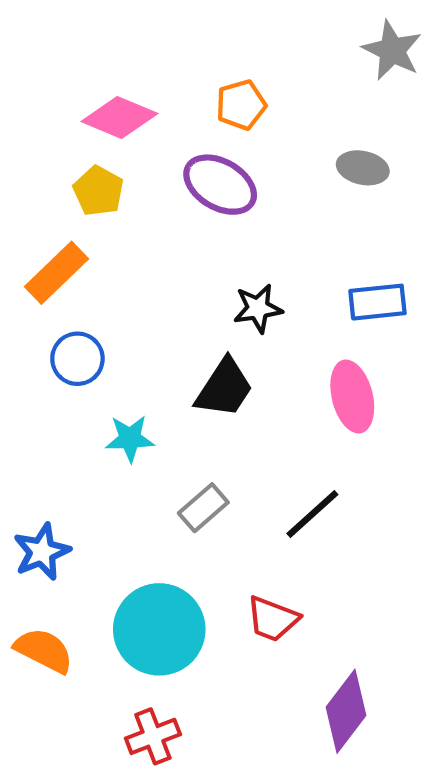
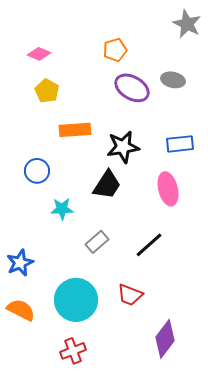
pink diamond: (119, 117) -> (39, 54), moved, size x0.7
purple ellipse: (220, 185) -> (132, 88), moved
orange rectangle: (56, 273) -> (75, 130), moved, turned 40
black star: (258, 308) -> (123, 147), size x1.4

